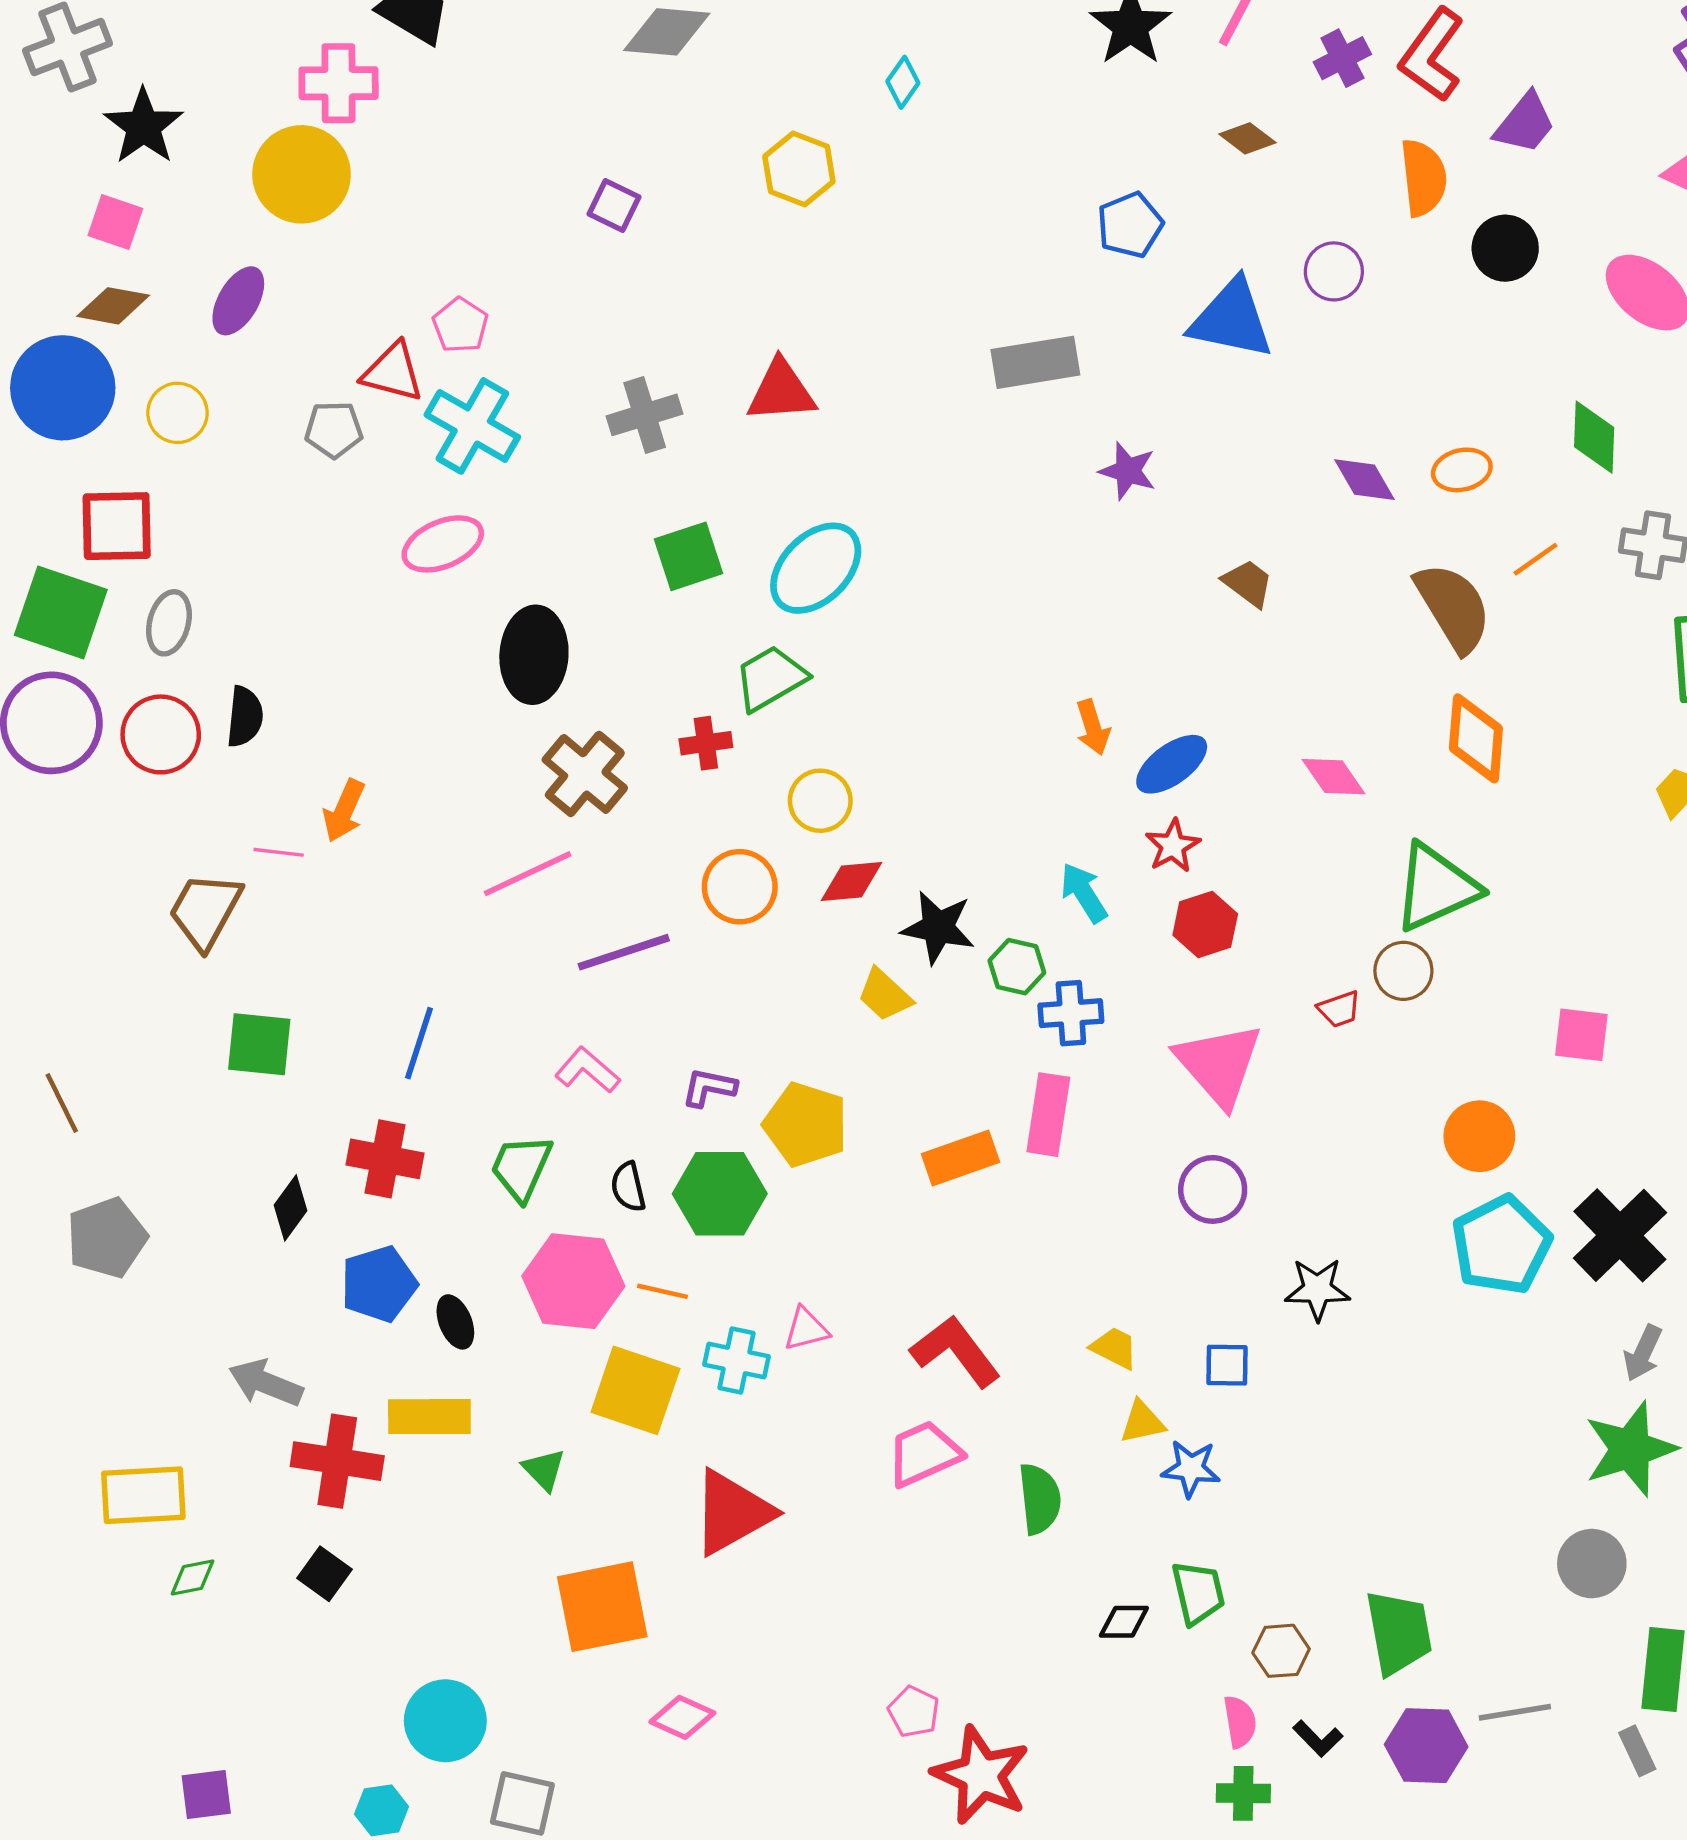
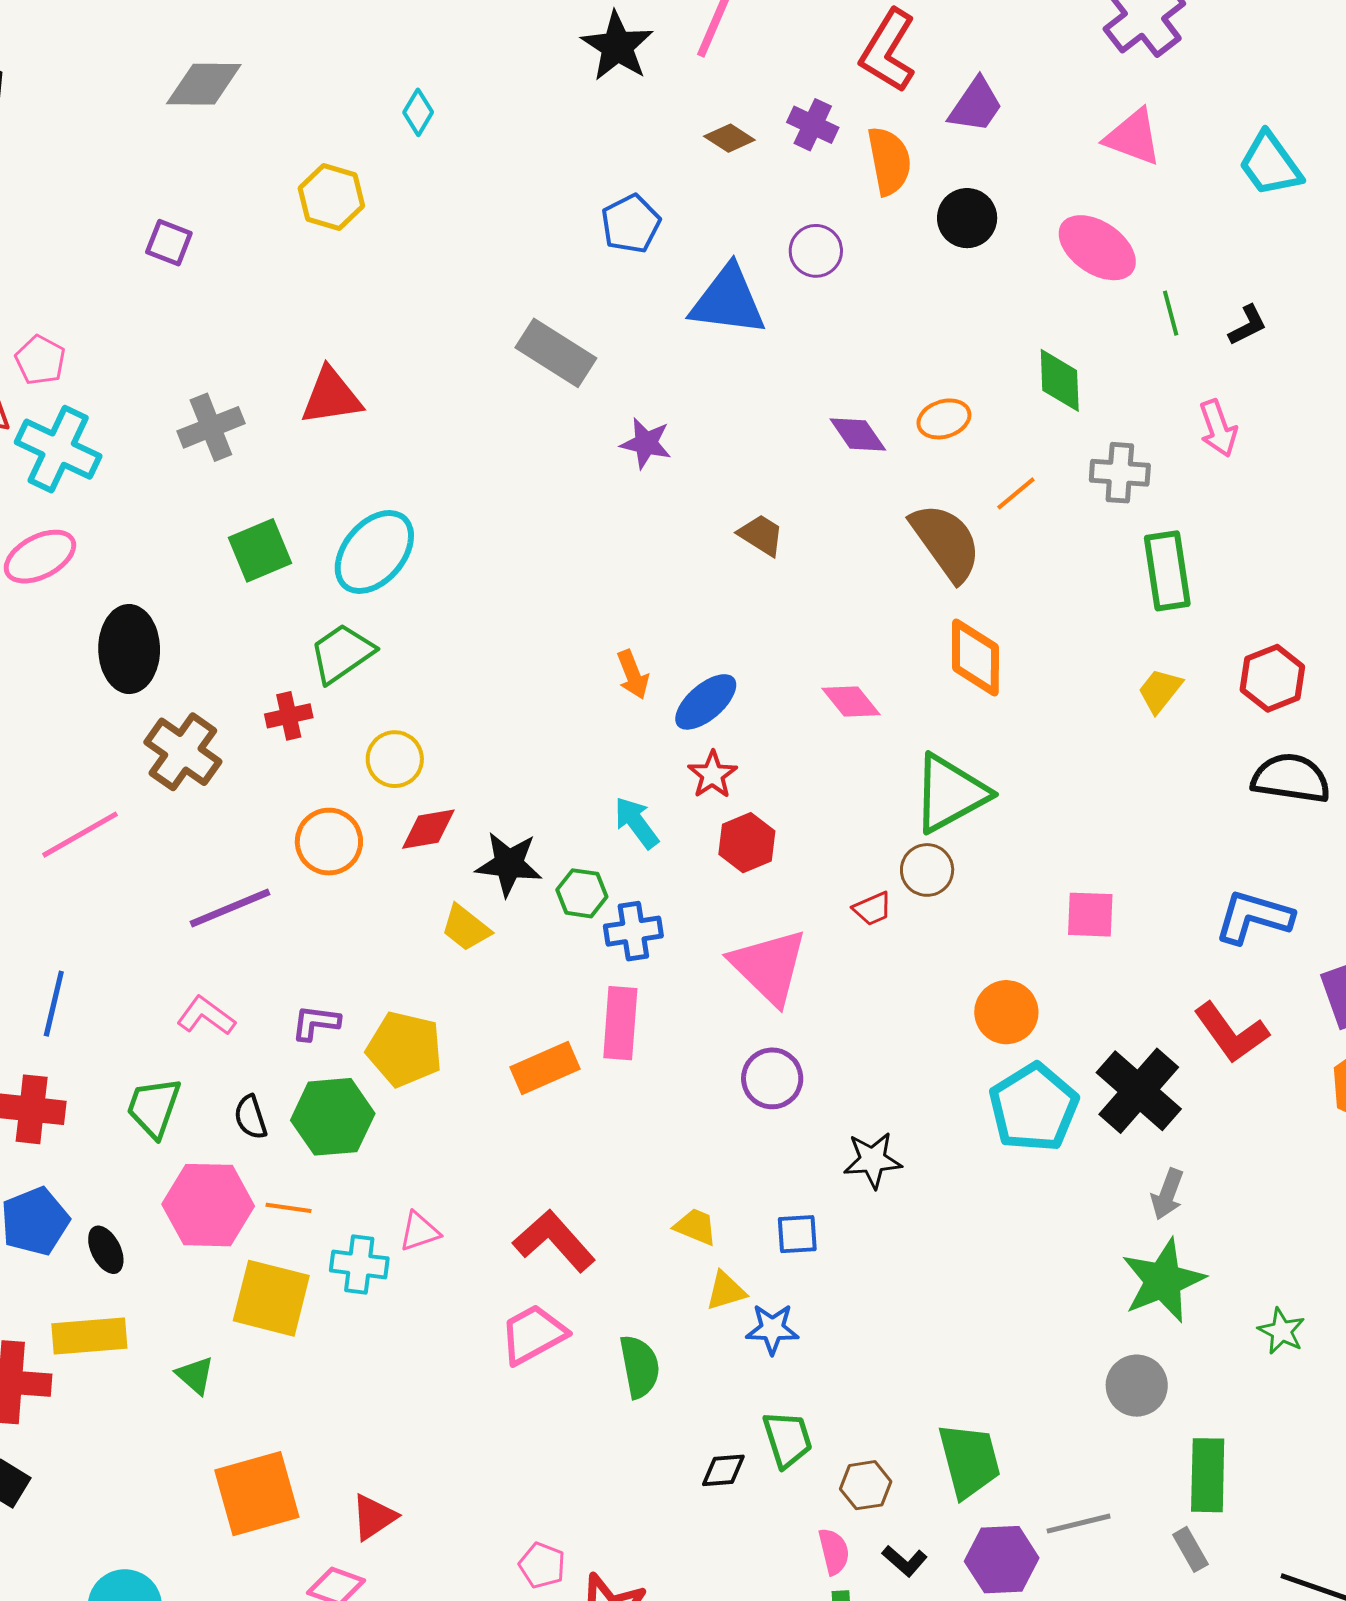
purple cross: (1342, 58) -> (813, 125), moved, turned -33
gray rectangle: (1035, 362) -> (556, 353), turned 46
pink line: (528, 874) -> (80, 835), moved
red triangle: (732, 1512) -> (374, 1517), moved, size x0.6

